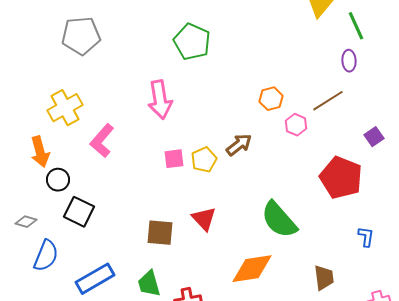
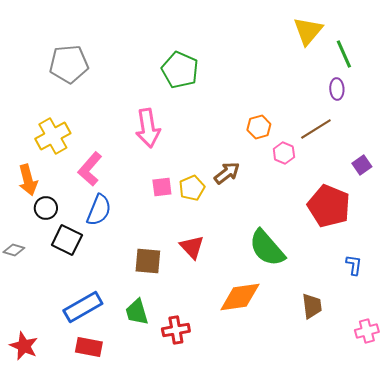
blue semicircle: (46, 256) -> (99, 210), moved

